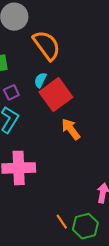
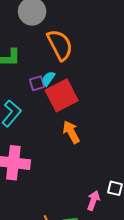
purple square: (11, 92) -> (37, 83), moved

